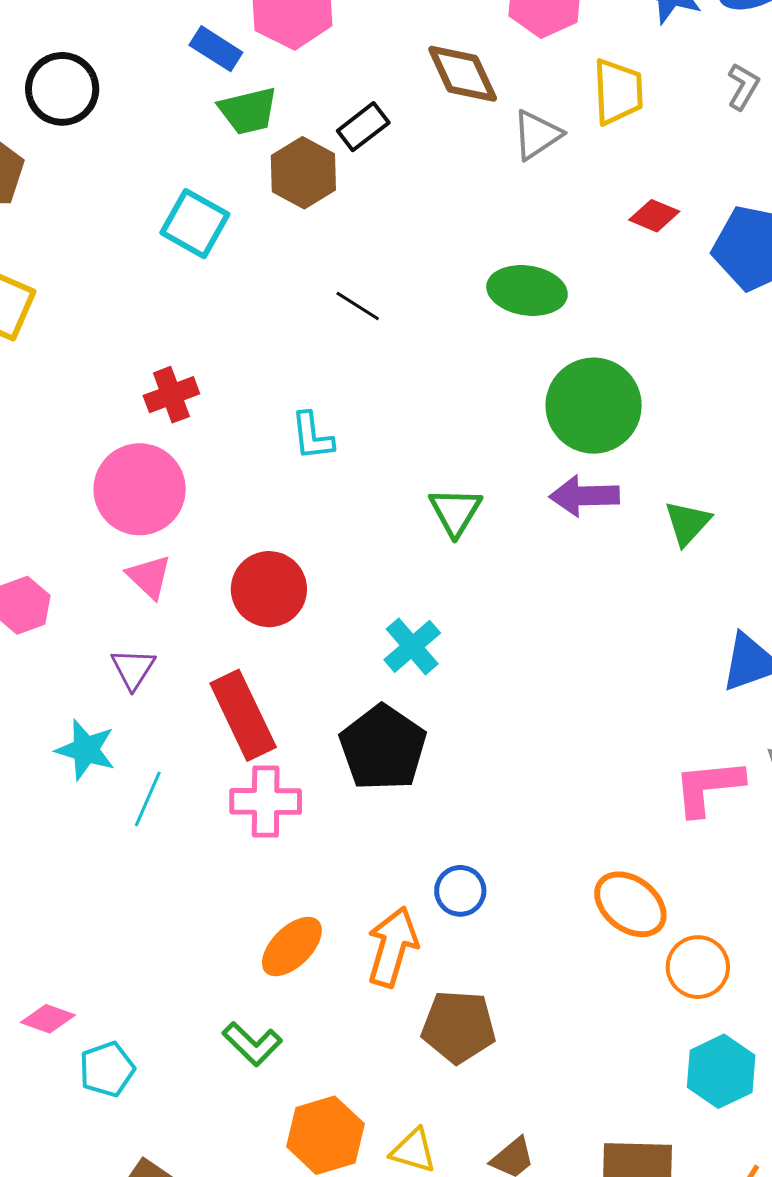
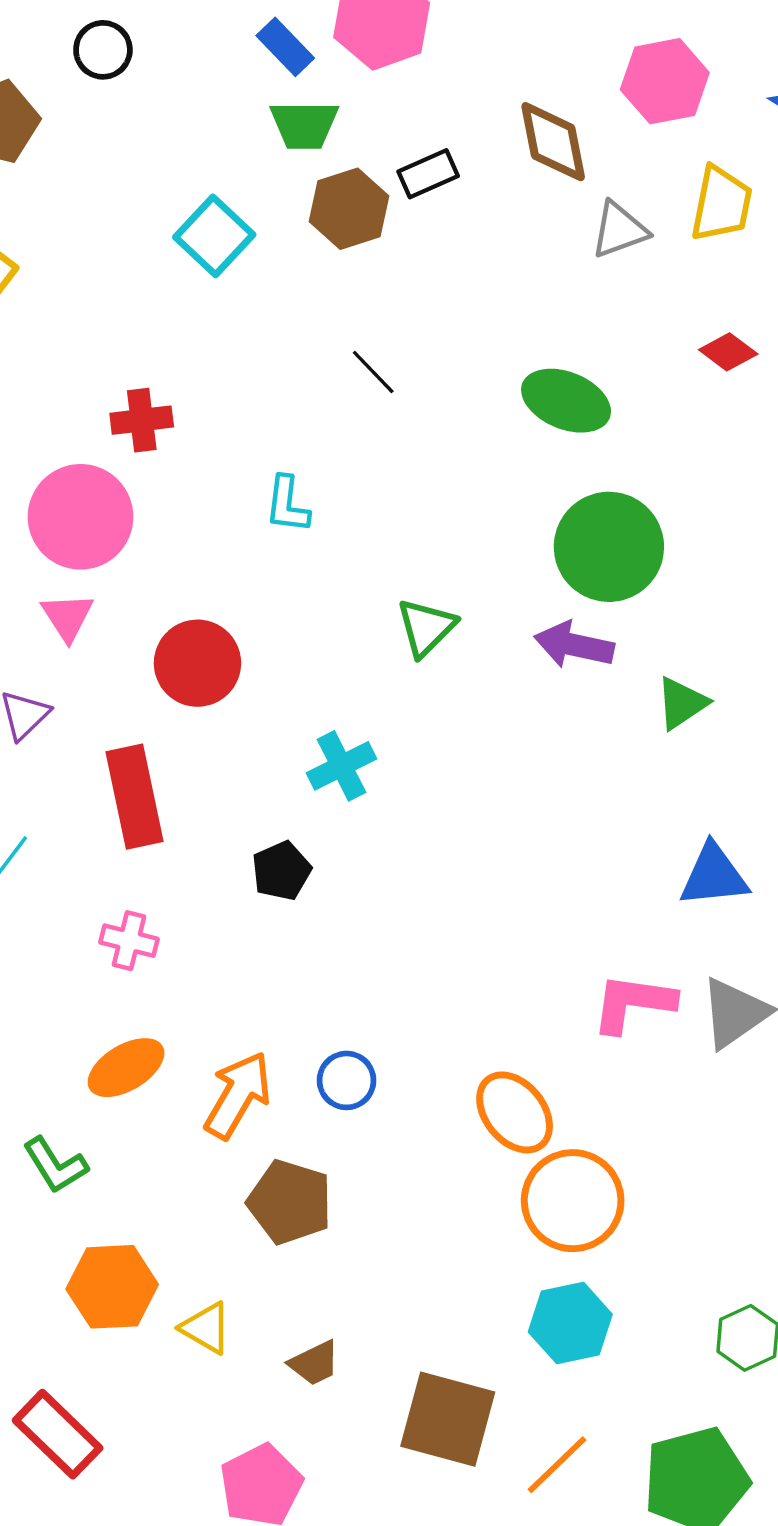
black circle: (62, 89) -> (103, 50), size x0.7
black pentagon: (383, 748) -> (281, 871), size x0.6
pink cross: (266, 801) -> (129, 941), moved, size x0.7
blue circle: (460, 891) -> (347, 1080), moved
orange circle: (698, 967) -> (573, 1201), size x1.4

